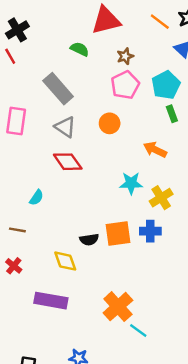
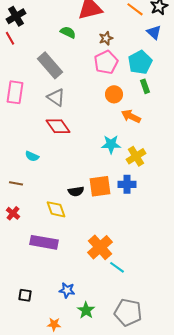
orange circle: (110, 123) -> (114, 94), moved
cyan semicircle: (37, 198) -> (32, 156), turned 80

